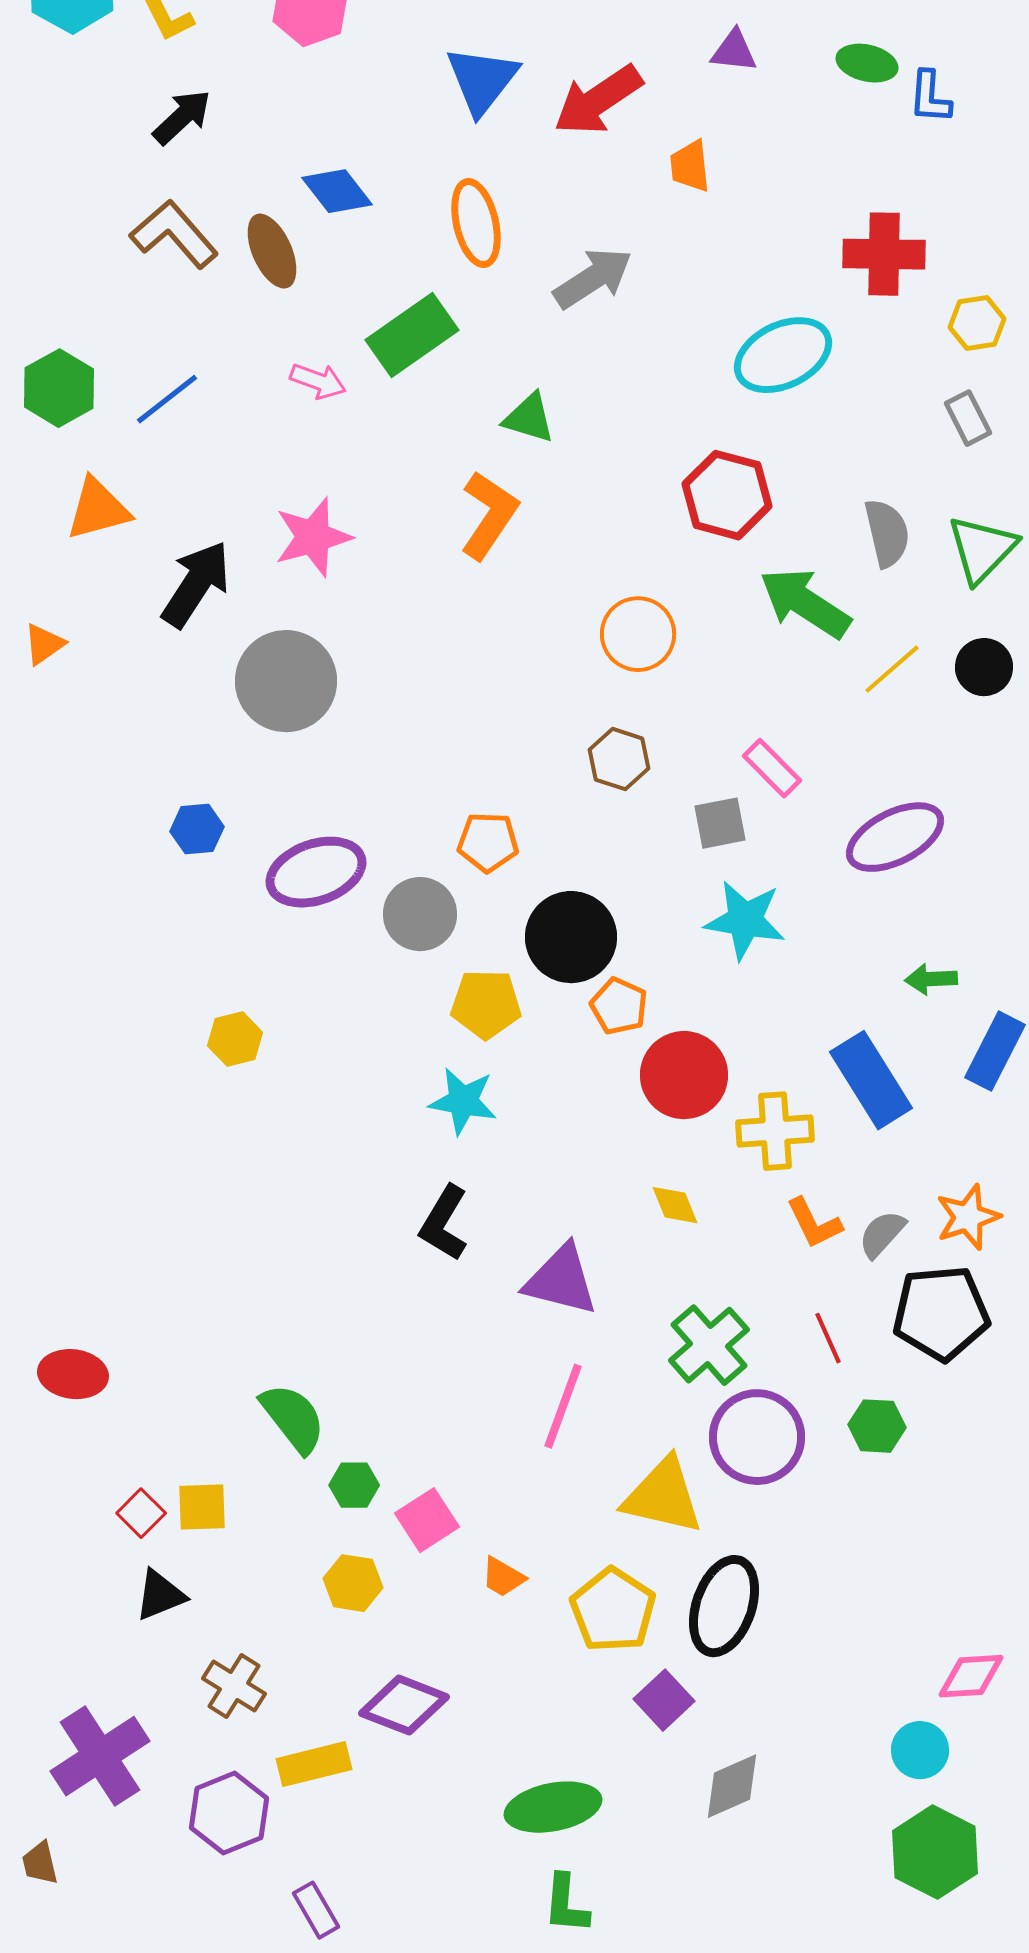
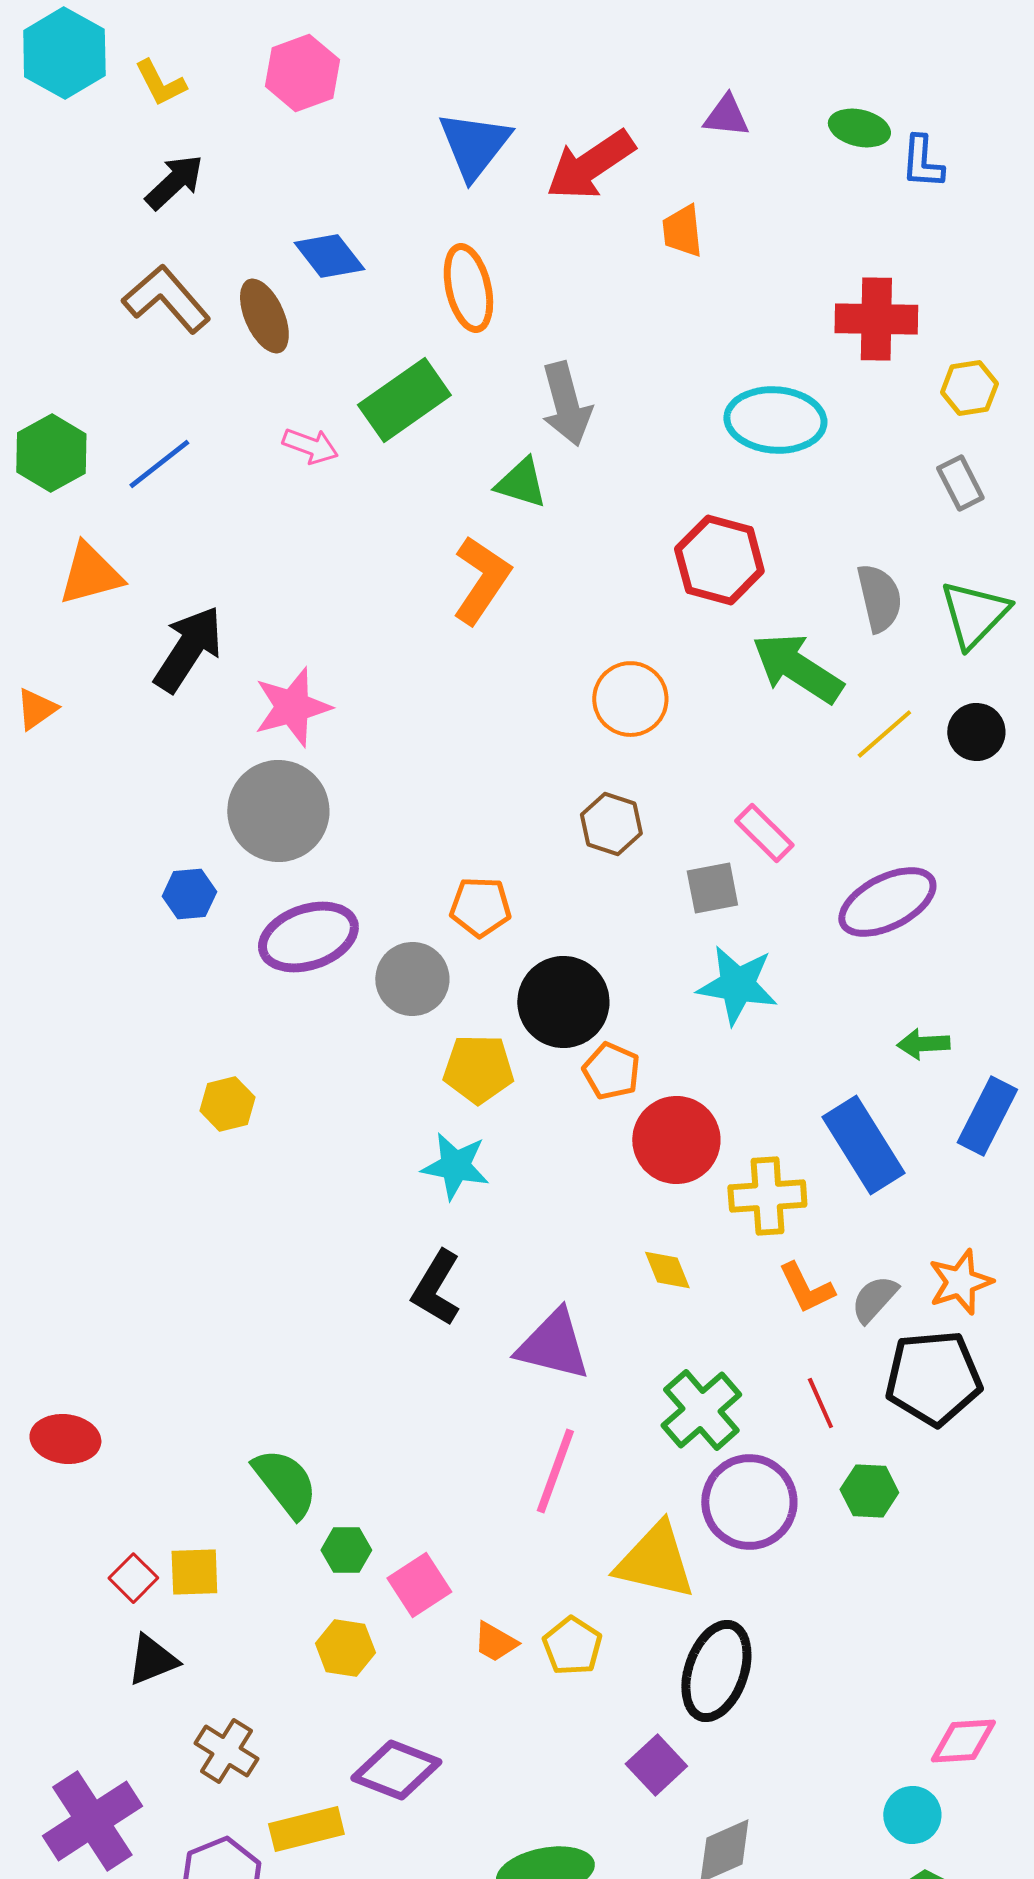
gray arrow: (593, 278) -> (566, 404), moved, turned 108
cyan ellipse: (783, 355) -> (775, 420), turned 30
pink star: (313, 537) -> (292, 707), moved
gray circle: (286, 681) -> (278, 811), moved
yellow pentagon: (613, 1610) -> (572, 1646), moved, size x0.7

